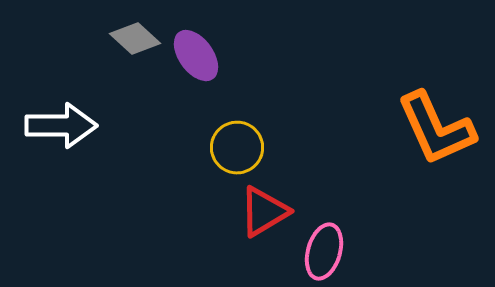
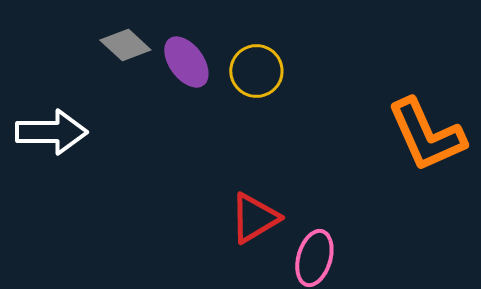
yellow circle: (237, 148) -> (256, 71), moved

